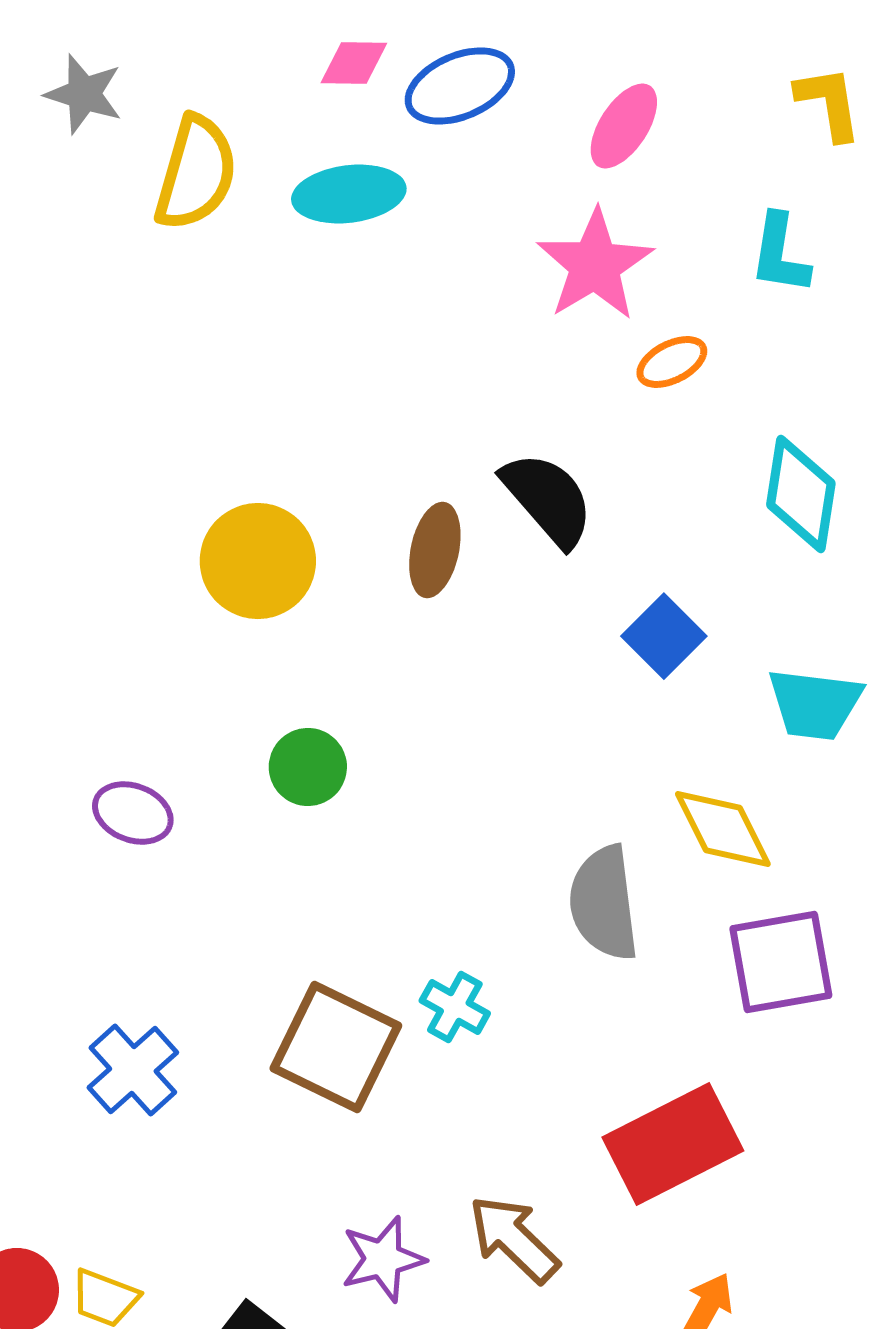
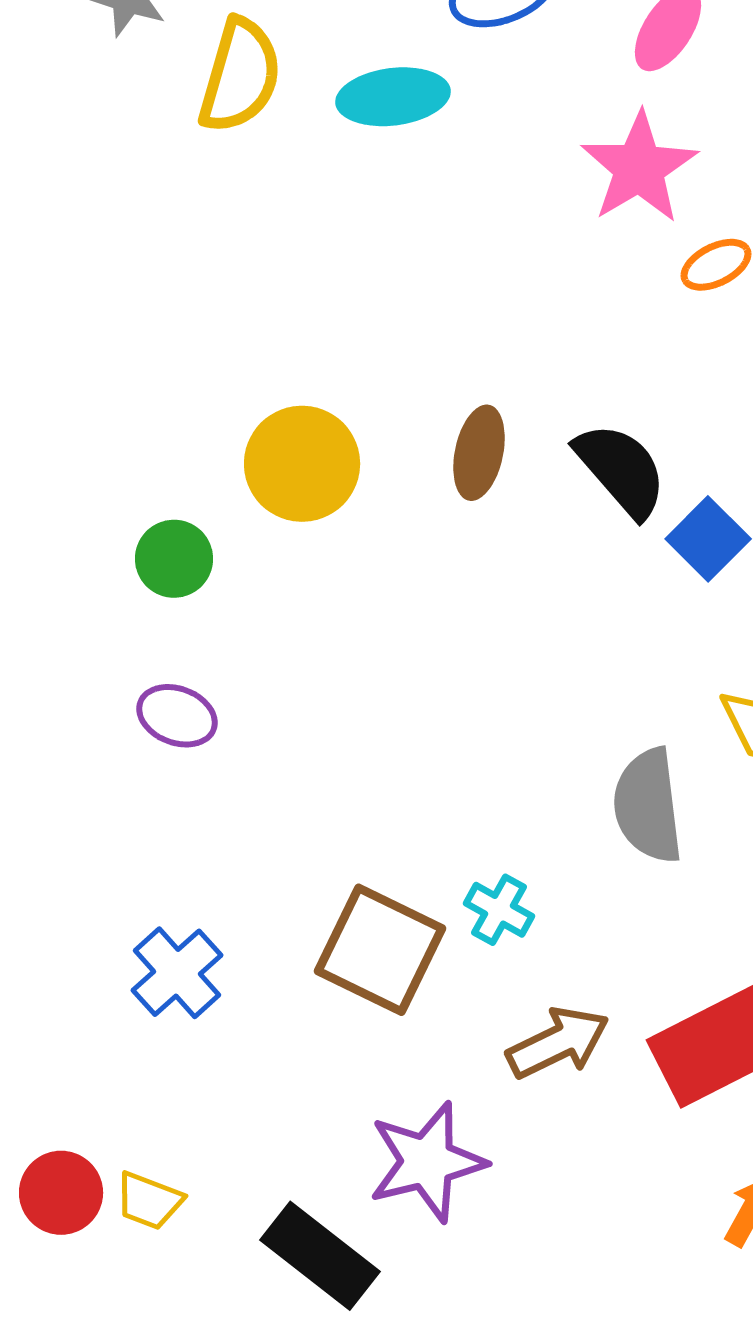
black semicircle: (548, 499) -> (621, 470), moved
green circle: (308, 767) -> (174, 559), moved
brown arrow: (514, 1239) -> (558, 1043), moved, turned 110
purple star: (383, 1259) -> (427, 1162), size x1.4

